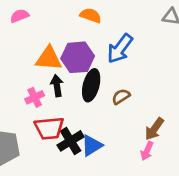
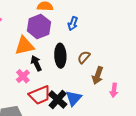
blue arrow: (120, 49) -> (73, 23), size x0.6
purple hexagon: (78, 57) -> (39, 26), moved
brown arrow: (154, 129) -> (98, 75), moved

